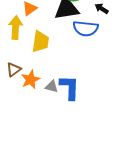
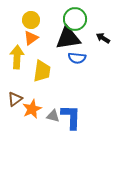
blue semicircle: (86, 29) -> (77, 58), moved, size x0.7

